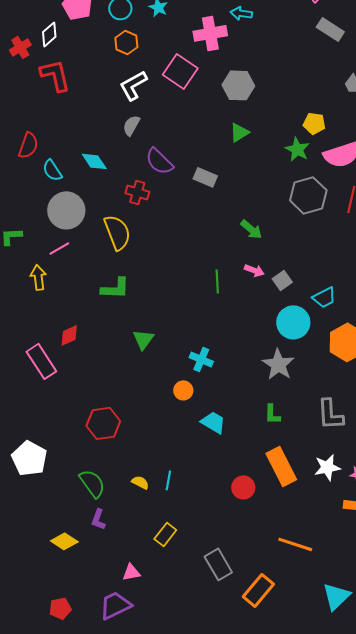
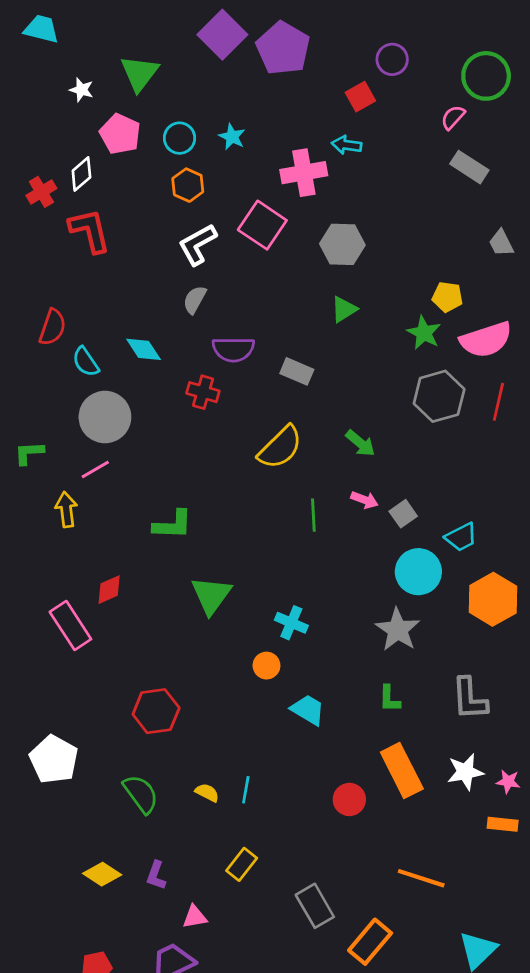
purple semicircle: (159, 161) -> (233, 349), turned -44
yellow semicircle: (117, 232) -> (280, 447), moved, turned 66
green triangle: (143, 339) -> (211, 595), size x1.4
purple L-shape: (98, 519) -> (156, 875), moved

